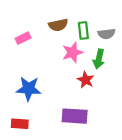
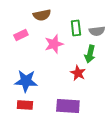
brown semicircle: (58, 25) -> (42, 15), moved
pink star: (72, 52) -> (54, 44), moved
red rectangle: (20, 124) -> (25, 105), moved

